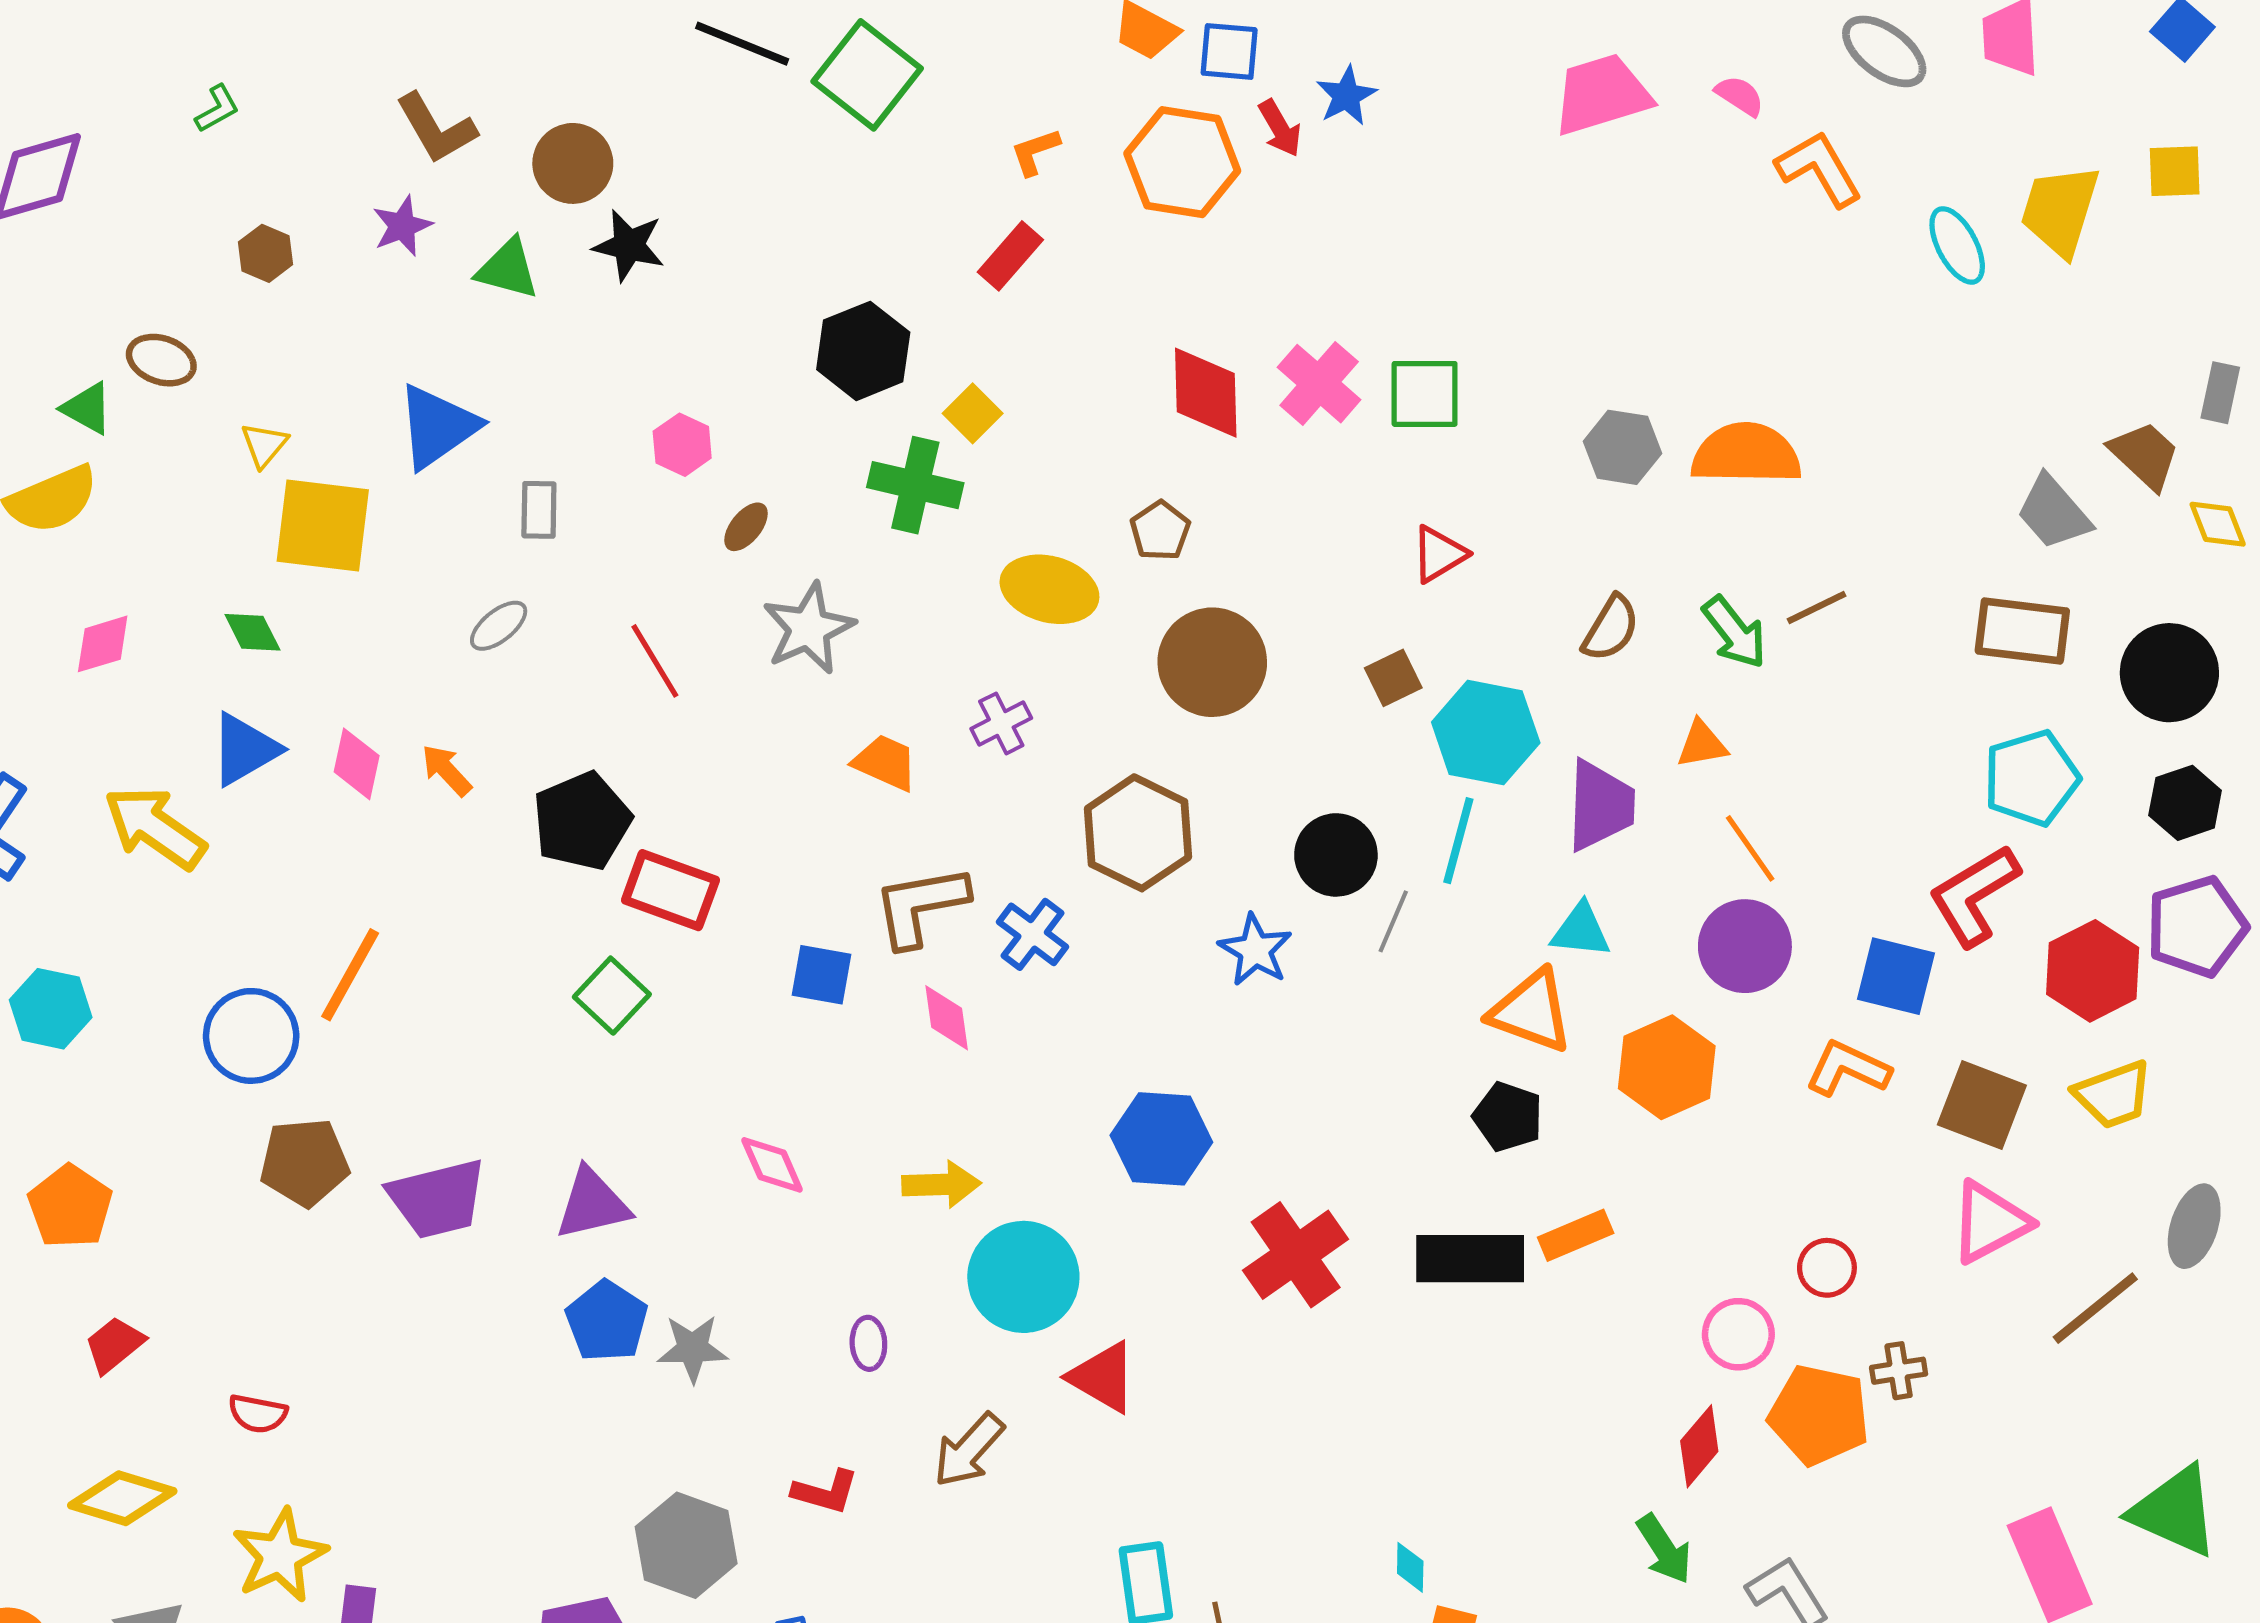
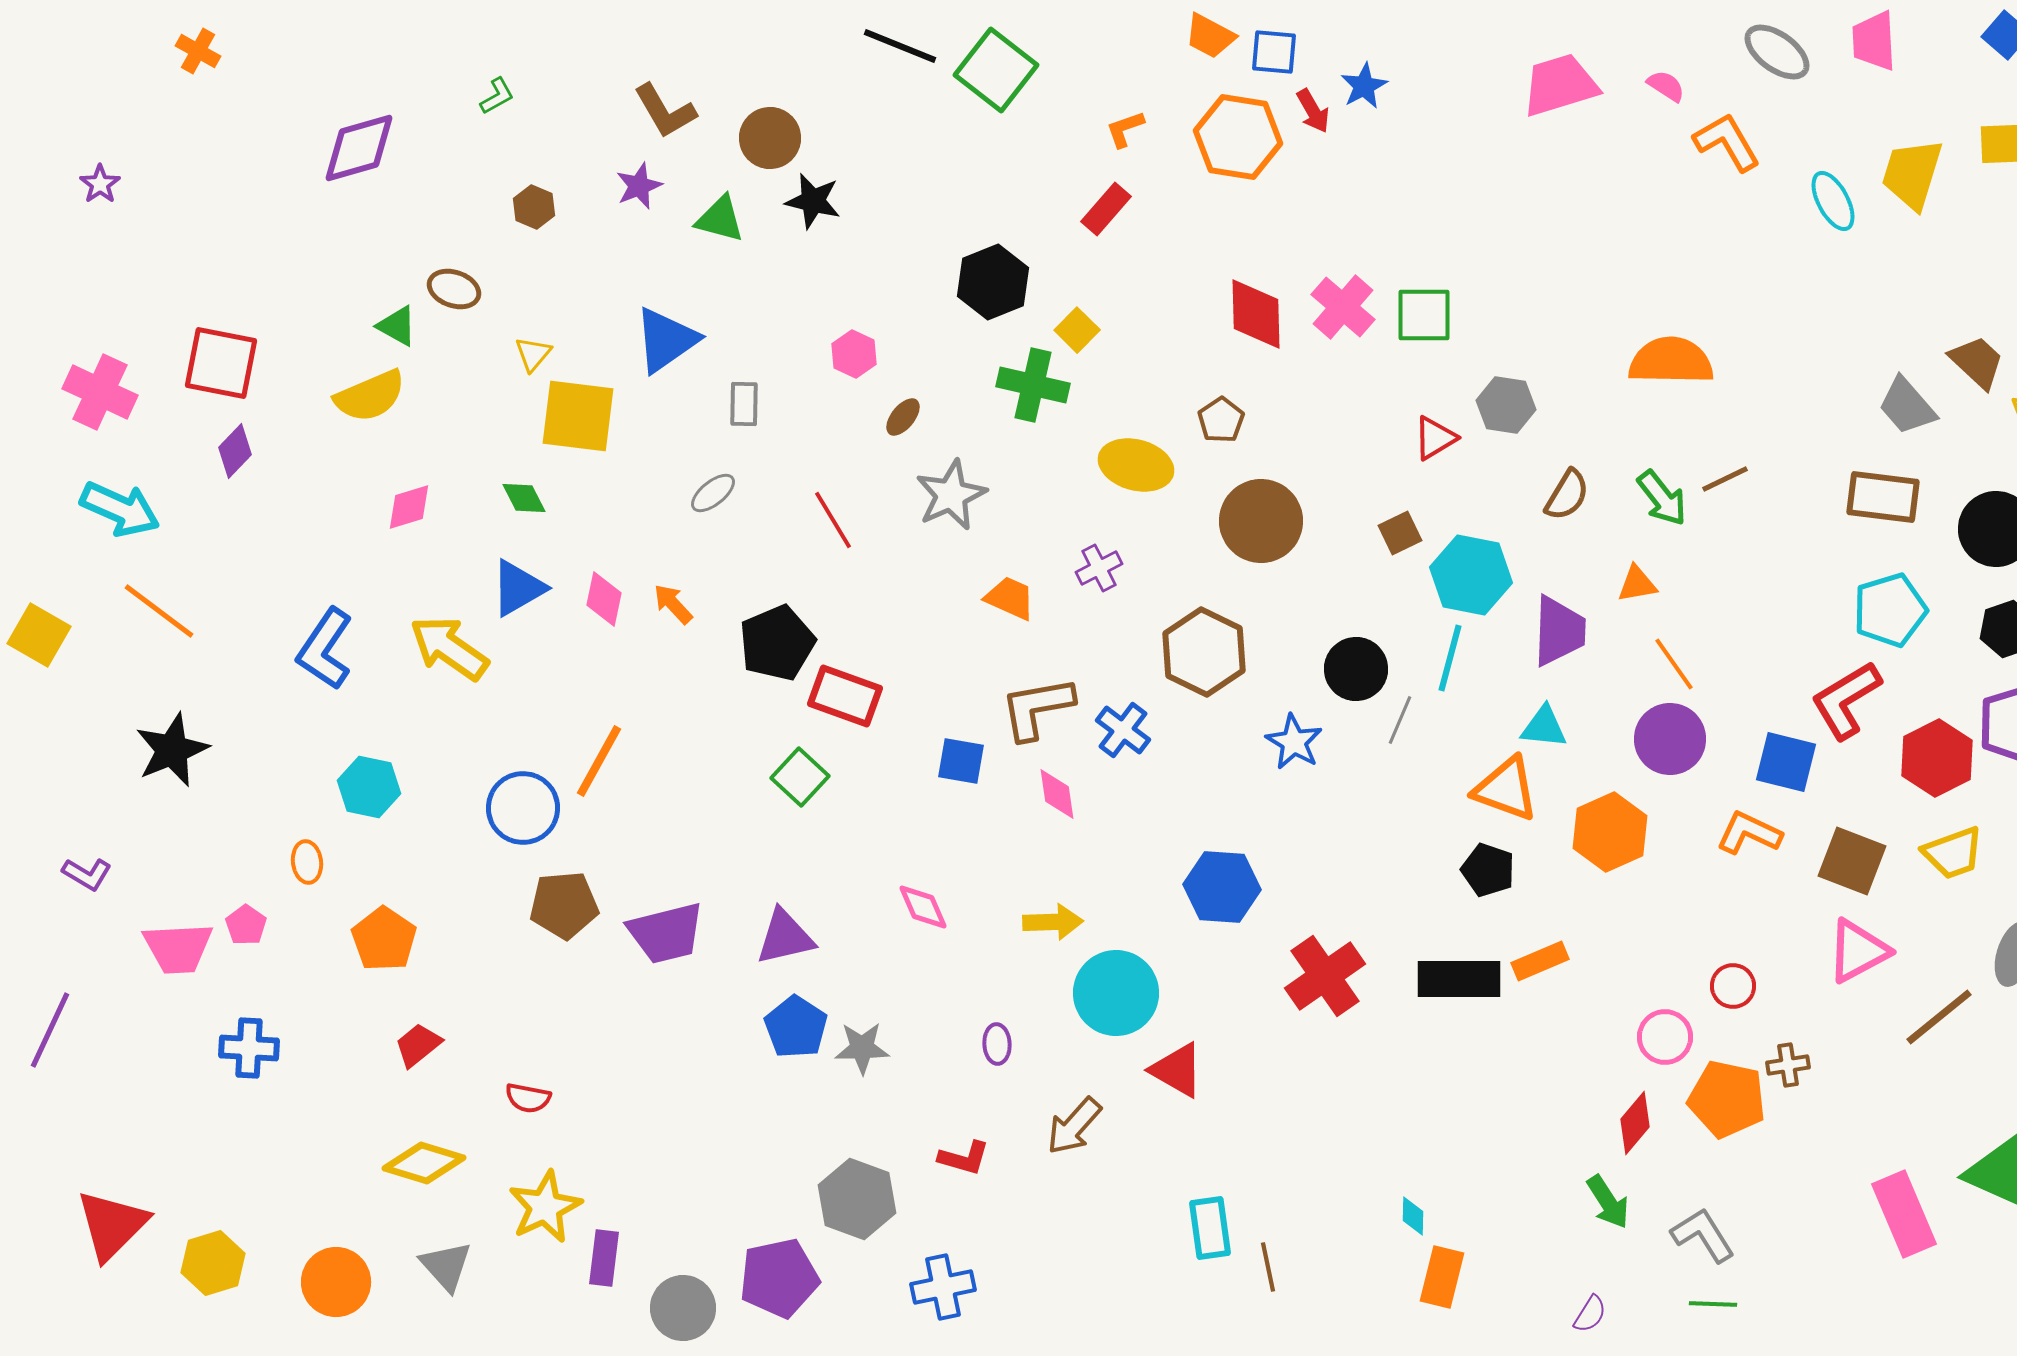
gray hexagon: (1622, 447) -> (1506, 405), moved

